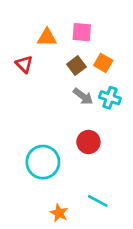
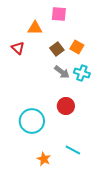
pink square: (82, 32) -> (59, 14), moved

